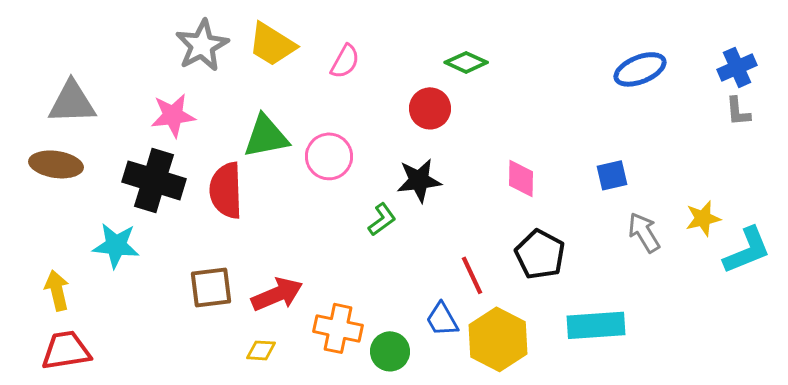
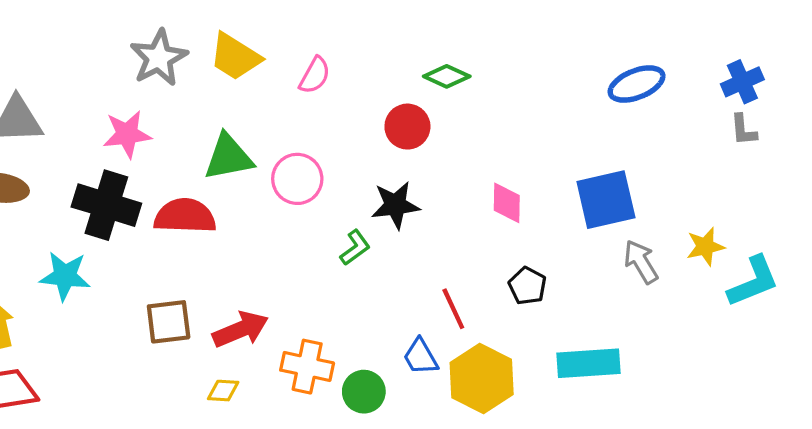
blue square: (612, 175) -> (606, 200), size x1.8
red semicircle: (226, 190) -> (185, 216), turned 94
black pentagon: (540, 254) -> (527, 286), size x0.7

